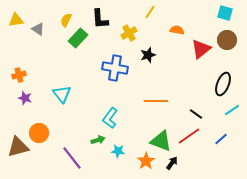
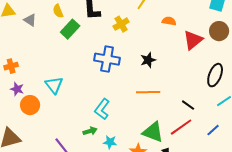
yellow semicircle: (66, 20) -> (58, 11), turned -48
black star: (148, 55) -> (148, 60), moved
orange circle: (39, 133) -> (30, 105), moved

